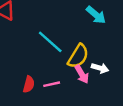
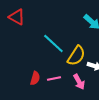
pink arrow: (82, 74) -> (79, 82), moved

